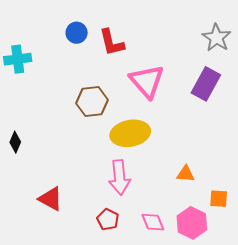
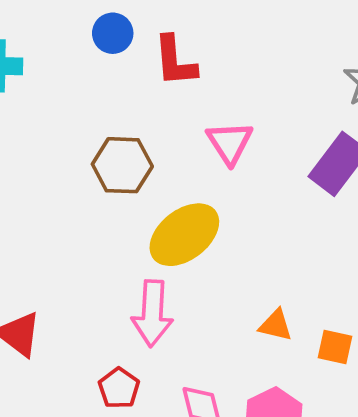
pink triangle: (147, 81) -> (230, 143), size x0.7
yellow ellipse: (130, 133) -> (184, 235), turned -36
orange square: (219, 199) -> (335, 347), moved

